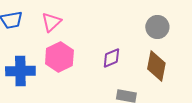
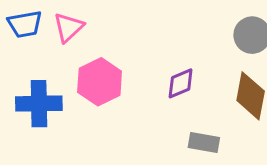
pink triangle: (51, 22) -> (68, 27), moved

